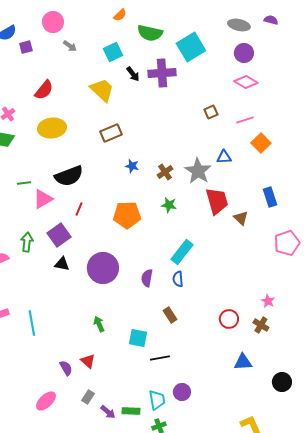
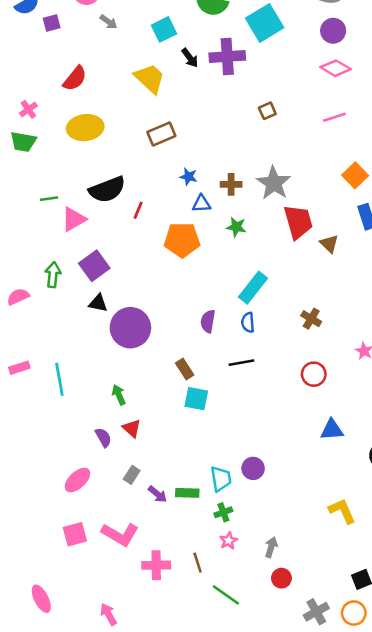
brown square: (211, 112) -> (267, 111), moved
orange square: (261, 143) -> (355, 175), moved
blue triangle: (224, 157) -> (201, 204), moved
brown cross: (165, 172) -> (231, 184), turned 35
red line: (79, 209) -> (138, 210), moved
purple circle: (103, 268) -> (130, 328), moved
brown rectangle: (170, 315) -> (185, 369), moved
green arrow: (99, 324) -> (119, 395), moved
brown cross: (261, 325) -> (311, 319), moved
black line: (160, 358) -> (241, 363), moved

